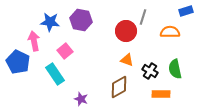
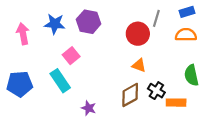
blue rectangle: (186, 11) -> (187, 12), moved
pink arrow: (34, 41) -> (23, 34), moved
blue pentagon: (18, 62) -> (20, 84), moved, turned -30
black cross: (150, 71) -> (156, 91), moved

